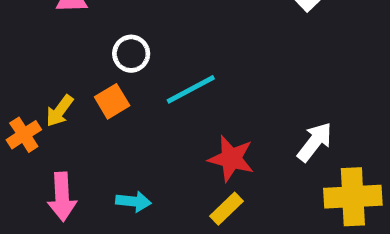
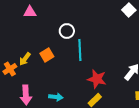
white circle: (131, 54) -> (67, 31), moved
cyan line: (191, 89) -> (80, 50), turned -65

